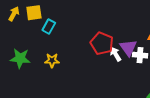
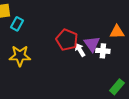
yellow star: (52, 60) -> (20, 56), size x1.5

